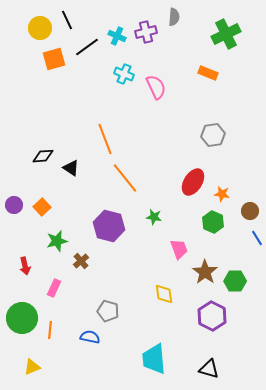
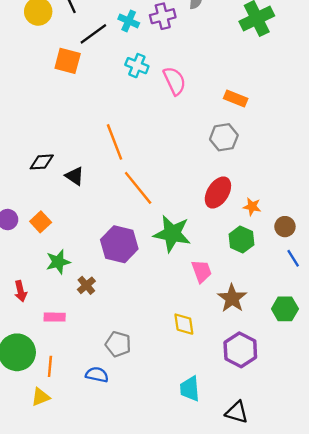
orange square: (54, 59) -> (68, 61), moved, turned 30
orange rectangle: (208, 73) -> (236, 98), moved
gray hexagon: (213, 135) -> (224, 137), moved
green star: (154, 217) -> (172, 234), size x2.0
green hexagon: (235, 281) -> (285, 309), moved
pink rectangle: (54, 288) -> (55, 317), turned 66
cyan trapezoid: (154, 359) -> (190, 389), moved, size x0.7
yellow triangle: (32, 367) -> (41, 397), moved

